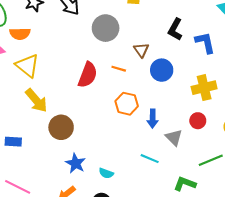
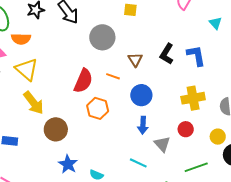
black L-shape: (175, 29) -> (167, 54), moved
blue circle: (162, 70) -> (141, 95), moved
orange hexagon: (127, 104) -> (98, 108), moved

